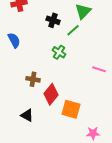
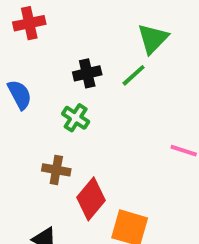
black cross: (53, 20) -> (87, 73), moved, turned -32
green cross: (59, 52) -> (76, 118), moved

